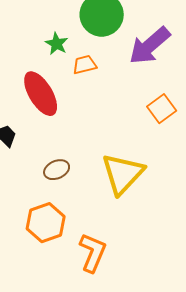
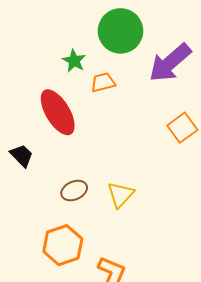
yellow triangle: (123, 174) -> (121, 195), moved, size x0.6

